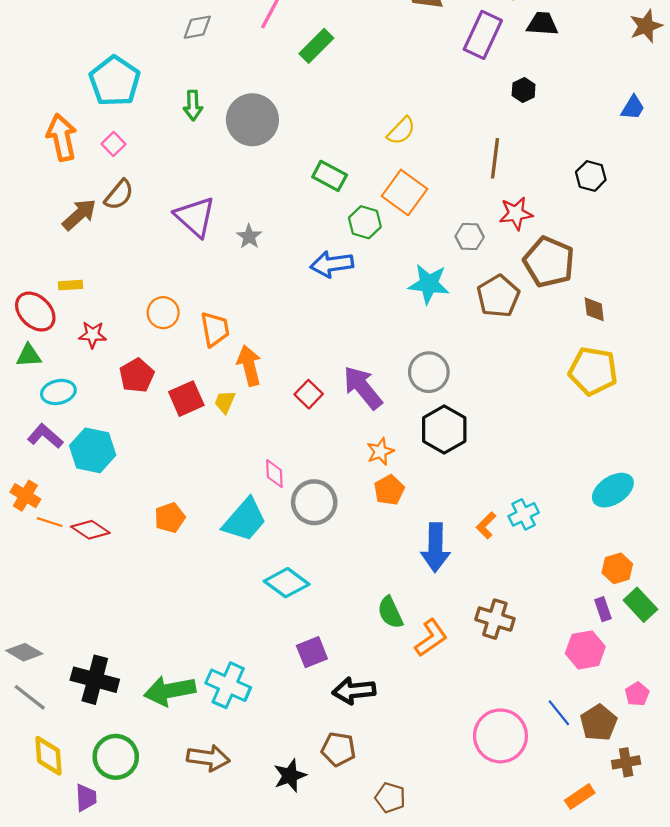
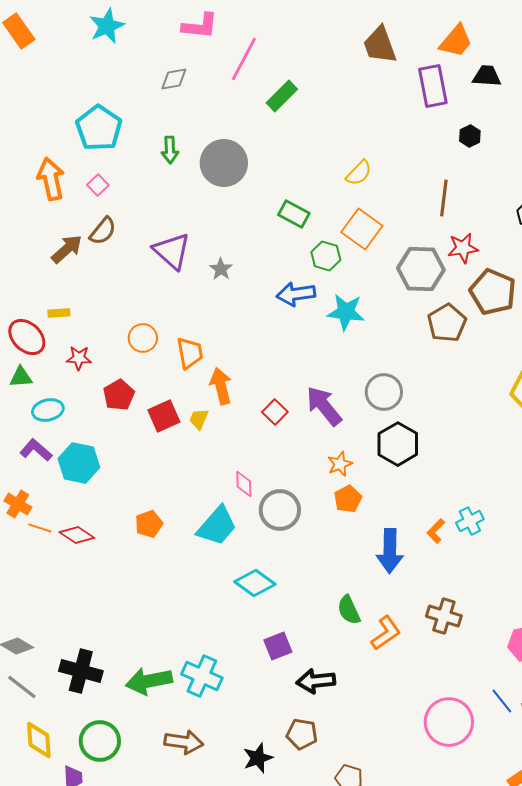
purple rectangle: (483, 35) -> (433, 86), turned -36
gray hexagon: (470, 237) -> (421, 269), size x1.8
cyan star: (429, 284) -> (346, 312), moved

